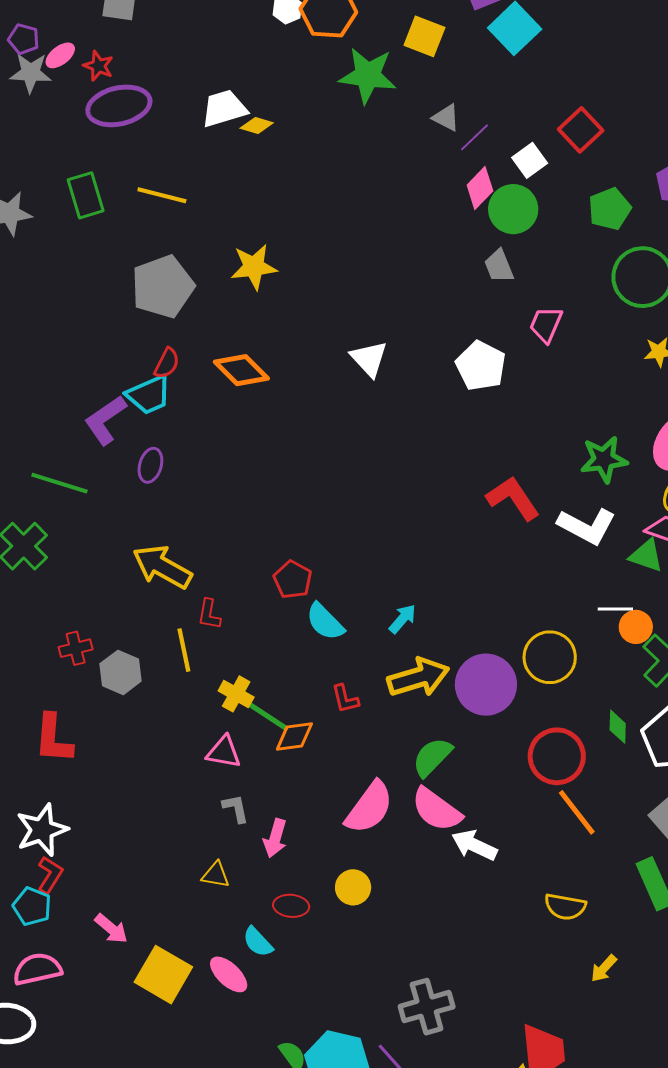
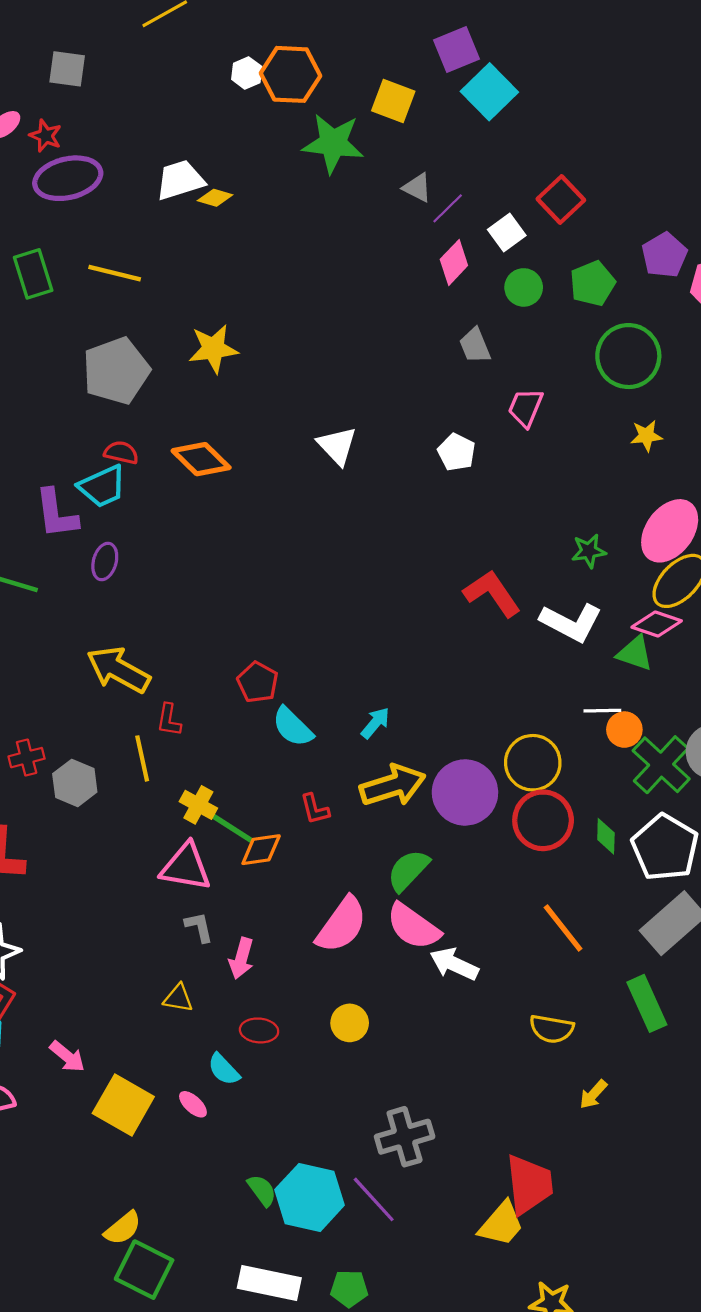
green circle: (513, 209) -> (524, 287), moved, size x0.7
red semicircle: (167, 363) -> (121, 453), turned -104
white pentagon: (481, 366) -> (457, 452), size x0.7
purple L-shape: (105, 420) -> (56, 514), turned -62
green star: (604, 459) -> (589, 551), size x0.7
pink triangle: (224, 752) -> (186, 867), size x1.4
red circle: (557, 756) -> (543, 820), moved
yellow circle: (353, 887) -> (350, 1023), moved
pink ellipse: (229, 974) -> (193, 1104), size x0.7

